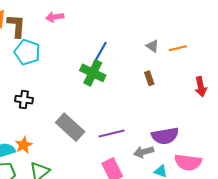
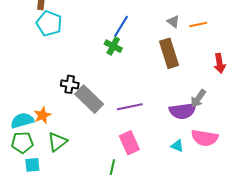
green cross: (93, 73) -> (113, 46), size x0.7
brown rectangle: (149, 78) -> (169, 53), size x2.0
black cross: (24, 100) -> (70, 84), moved
gray arrow: (144, 152) -> (198, 99), moved, turned -42

